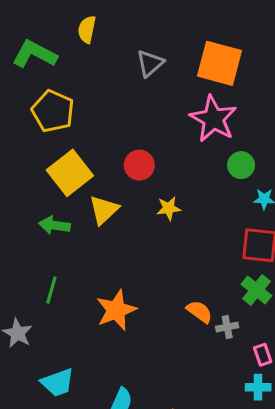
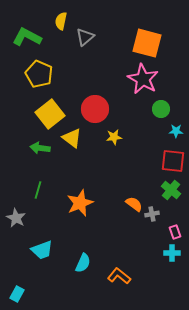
gray triangle: (150, 63) -> (85, 37), moved
red circle: (139, 165) -> (95, 109), size x1.4
yellow triangle: (104, 210) -> (72, 138), turned -40

